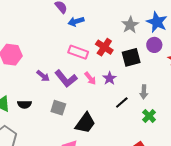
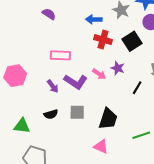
blue arrow: (76, 21) -> (94, 19), moved, turned 35
pink rectangle: (78, 52) -> (60, 55), moved
purple arrow: (43, 76) -> (53, 86), turned 32
black semicircle: (24, 104) -> (51, 114), moved

